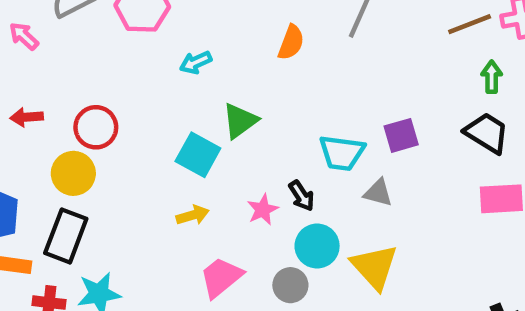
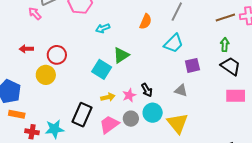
pink arrow: (24, 36) -> (35, 13), moved
green arrow: (492, 77) -> (225, 45), moved
cyan trapezoid: (342, 153) -> (174, 43), moved, turned -55
yellow arrow: (193, 215) -> (108, 97), moved
black rectangle: (66, 236) -> (82, 115), moved
gray circle: (290, 285) -> (131, 119), moved

